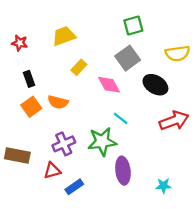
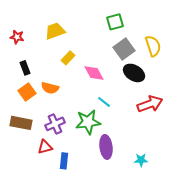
yellow semicircle: (177, 53) -> (153, 46), turned -100
gray square: (128, 58) -> (124, 49), moved
brown rectangle: (17, 155) -> (21, 123), moved
blue rectangle: (74, 187) -> (64, 161), turned -49

